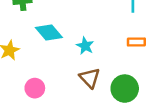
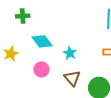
pink circle: (35, 88) -> (41, 69), moved

